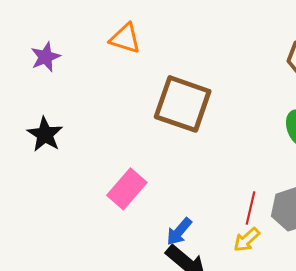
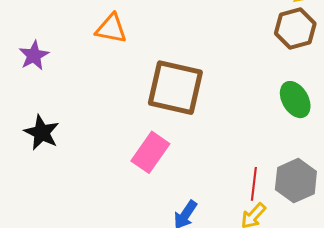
pink rectangle: (127, 189) -> (150, 152), moved

